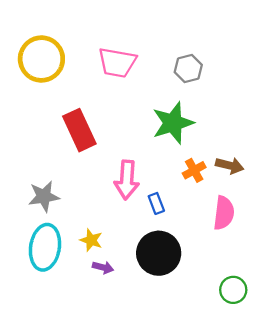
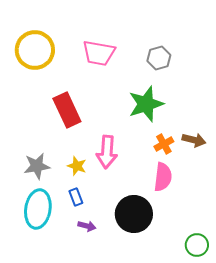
blue rectangle: (156, 203) -> (76, 197), moved
pink semicircle: (224, 213) -> (163, 177), moved
yellow star: (91, 240) -> (77, 166), moved

